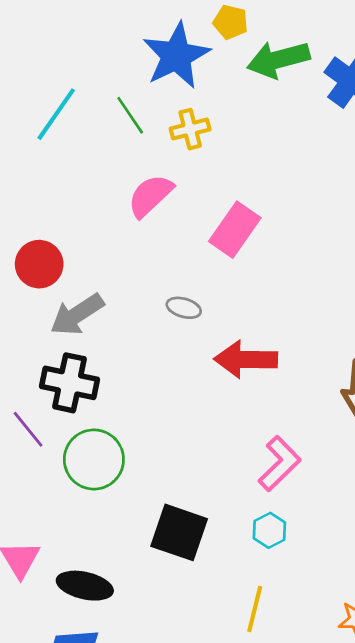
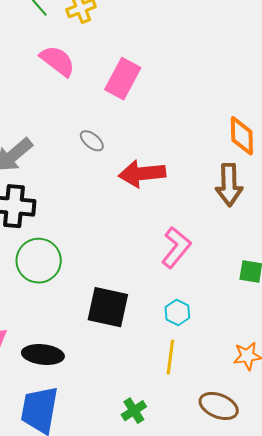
pink semicircle: (150, 196) -> (57, 61), turned 87
gray ellipse: (184, 308) -> (92, 141), turned 30
cyan hexagon: (269, 530) -> (177, 313), moved

